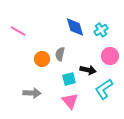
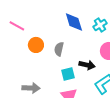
orange circle: (42, 59) -> (36, 45), moved

